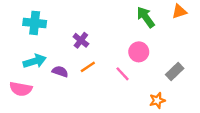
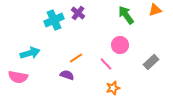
cyan cross: (35, 23) -> (54, 20), moved, turned -30
purple cross: (81, 40) -> (78, 13), moved
purple semicircle: (60, 72) -> (67, 75), moved
orange star: (157, 100) -> (113, 88), moved

